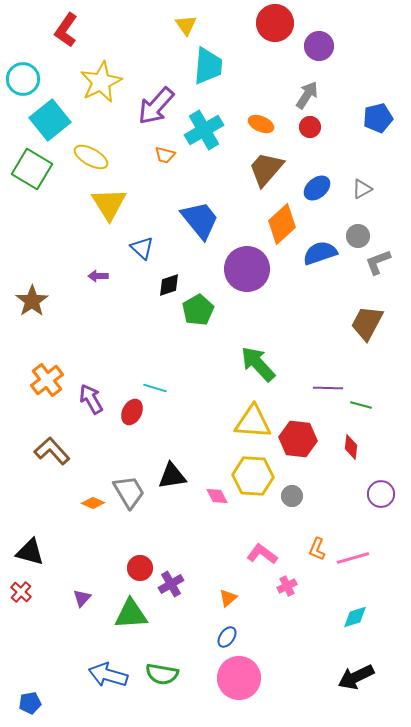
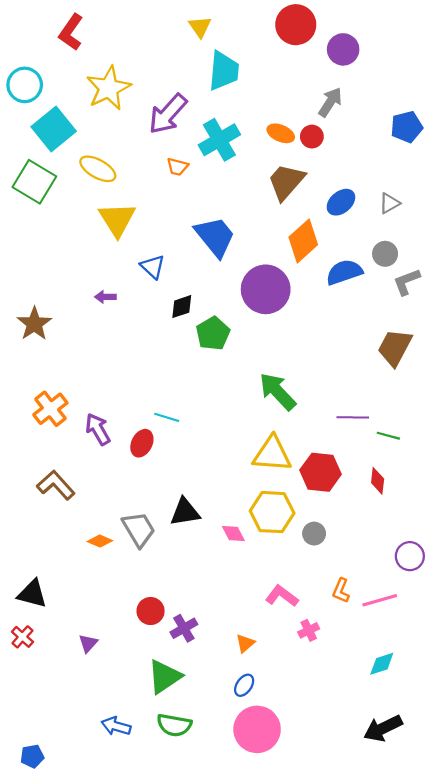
red circle: (310, 127) -> (312, 137), moved
purple circle: (381, 494) -> (410, 556), moved
green triangle: (131, 614) -> (165, 677), moved, turned -30
blue arrow: (108, 675) -> (116, 726), size x0.7

